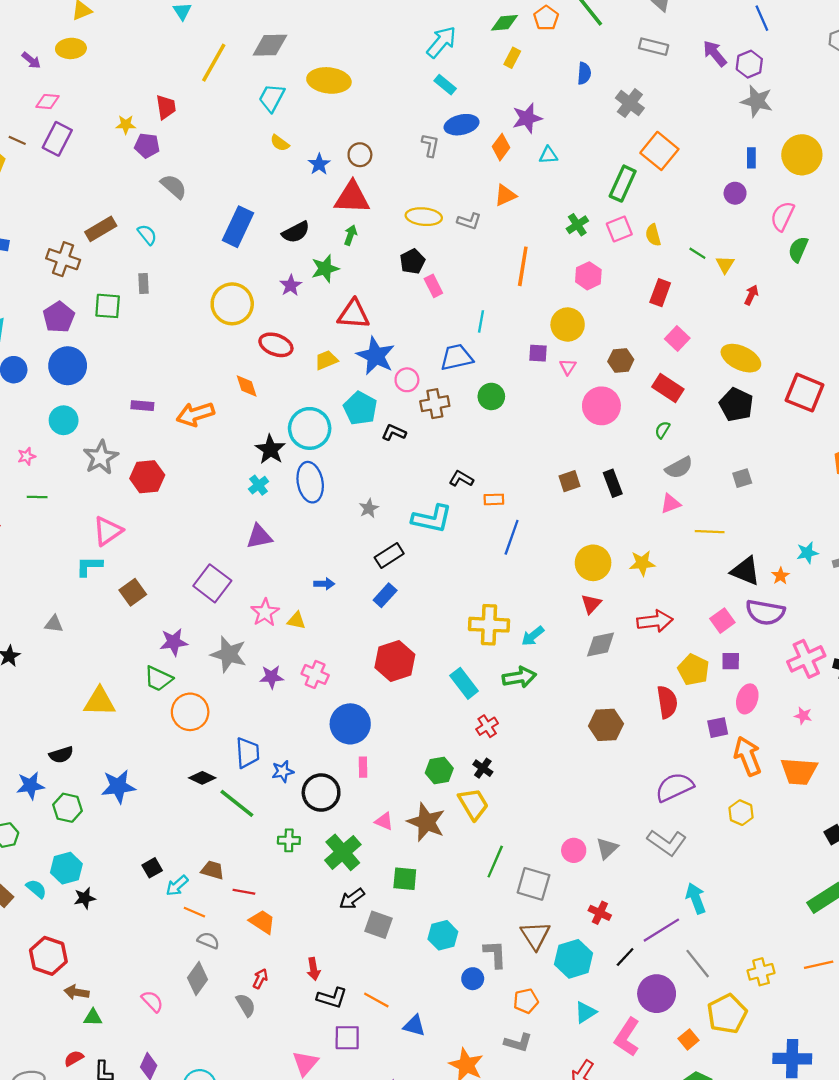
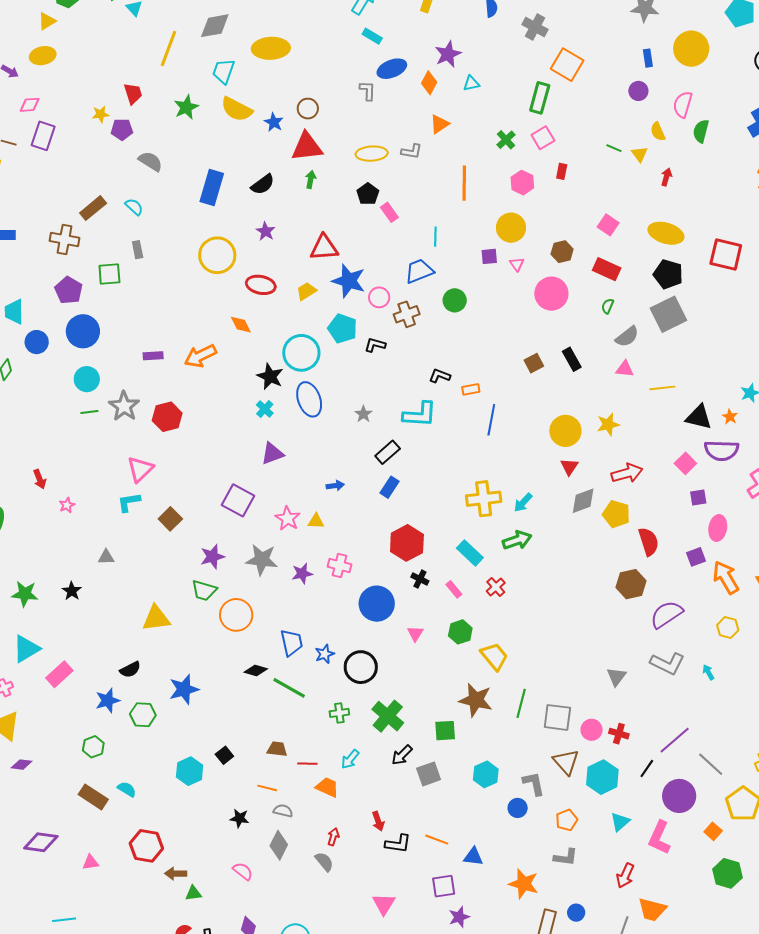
yellow semicircle: (280, 143) -> (237, 109), size x1.8
yellow semicircle: (653, 235) -> (658, 132), moved
green star: (325, 269) -> (186, 107), moved
red rectangle: (660, 293) -> (562, 171), moved, size x0.7
pink star: (27, 456) -> (67, 505), moved
gray square: (742, 478) -> (668, 314), moved, size x2.0
green line: (37, 497) -> (89, 412), moved
pink triangle: (671, 504) -> (625, 369), turned 36
yellow pentagon: (694, 670) -> (616, 514), moved
brown hexagon: (606, 725) -> (631, 584), moved
pink rectangle: (363, 767) -> (454, 589), moved, turned -30
black cross: (483, 768) -> (420, 579), moved
pink triangle: (384, 821) -> (415, 634), moved, turned 48
brown star: (426, 822) -> (476, 700), moved
pink circle: (574, 850) -> (592, 730), moved
cyan hexagon: (66, 868) -> (190, 771), moved
cyan arrow: (177, 886) -> (350, 759), moved
black star: (85, 898) -> (239, 818), moved, turned 30
cyan arrow: (696, 898) -> (708, 672), moved, size x0.6
gray square: (379, 925) -> (429, 774), turned -30
purple square: (347, 1038) -> (444, 886), moved

